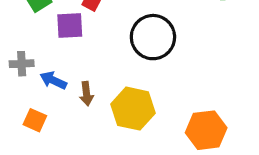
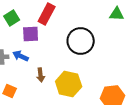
blue arrow: (53, 80) -> (21, 56), moved

